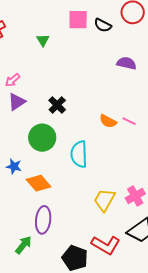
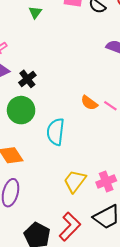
black cross: (57, 105) -> (27, 79), moved
red L-shape: (106, 245) -> (70, 227), turned -84

